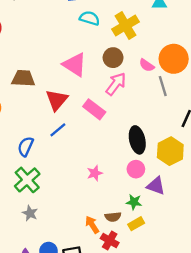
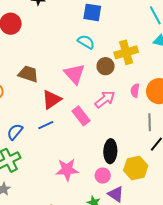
cyan semicircle: (90, 18) -> (86, 42), moved
brown circle: (113, 58) -> (106, 66), moved
pink semicircle: (147, 65) -> (135, 91), turned 48
gray line: (163, 86) -> (150, 122), moved
pink star: (95, 173) -> (67, 170), size x1.6

